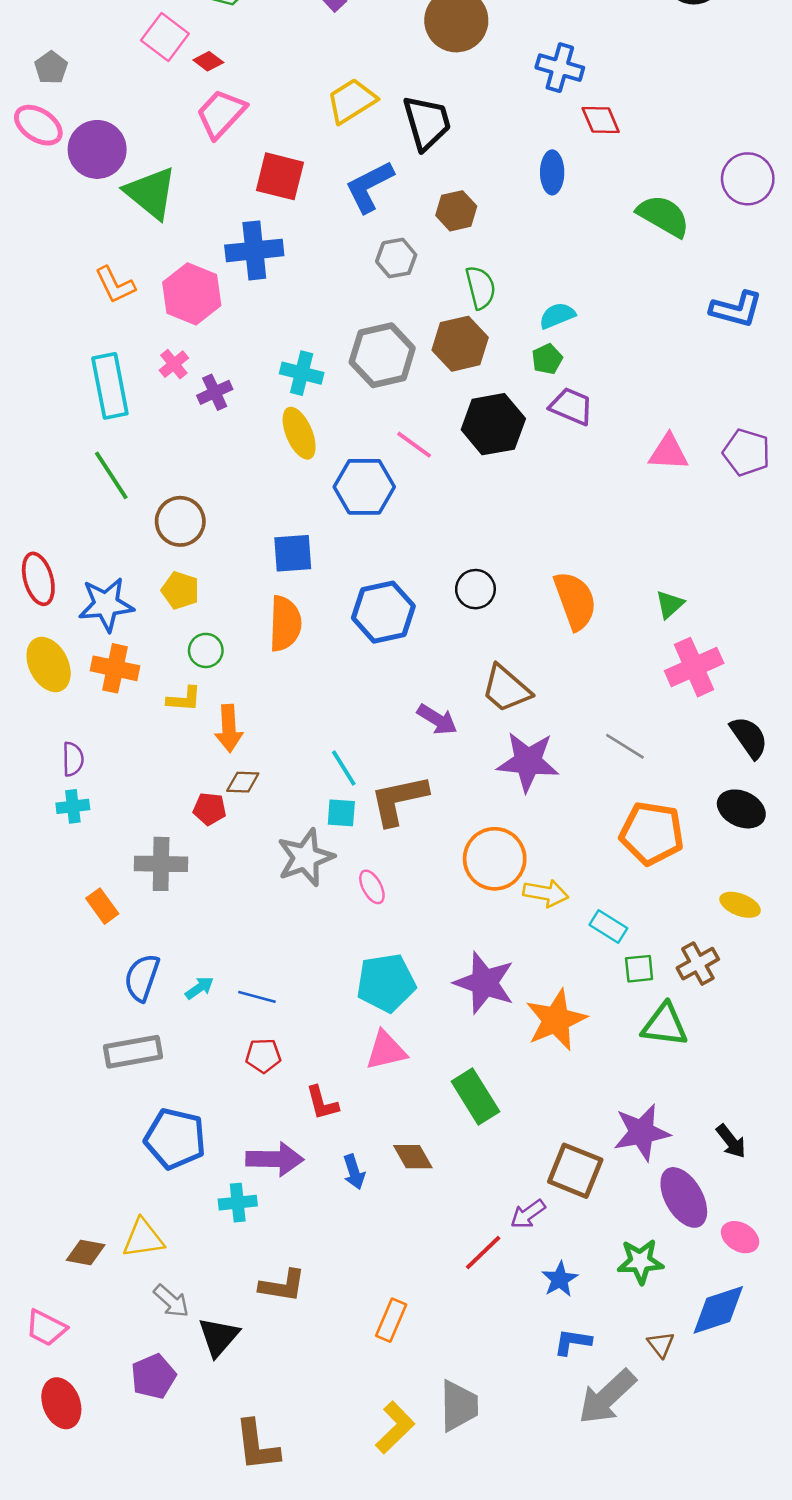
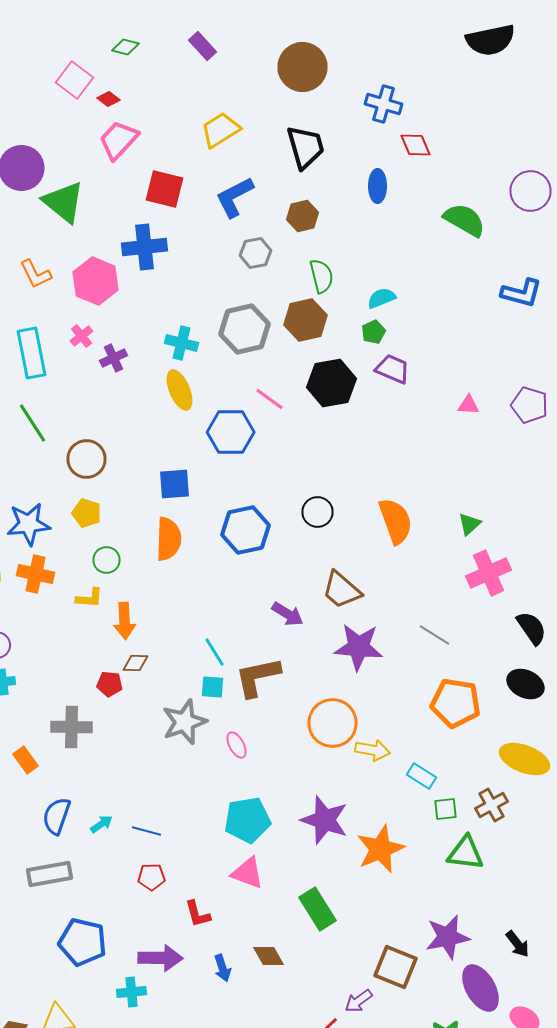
black trapezoid: (427, 123) -> (306, 147), moved
pink triangle: (668, 452) -> (468, 405), size x0.7
yellow ellipse: (740, 905) -> (524, 759), size x1.6
pink triangle: (386, 1050) -> (248, 873), turned 33

